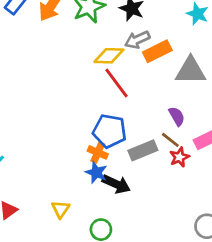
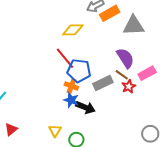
yellow diamond: (109, 56) -> (73, 30), moved
red line: (117, 83) -> (65, 58), moved
purple semicircle: (177, 116) -> (125, 58), size x1.5
yellow triangle: (61, 209) -> (55, 131), moved

